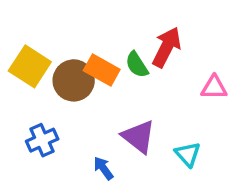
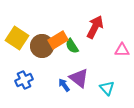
green semicircle: (137, 65) -> (72, 46), moved
orange rectangle: (102, 70) -> (58, 40), turned -60
blue arrow: (103, 168) -> (64, 85), moved

